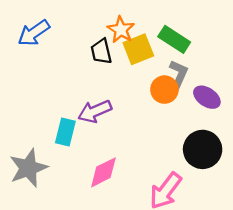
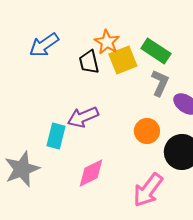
blue arrow: (34, 33) -> (44, 45), moved
orange circle: (164, 90) -> (147, 131), moved

